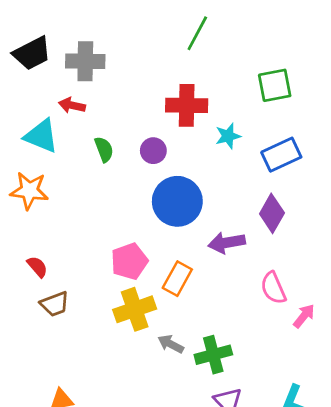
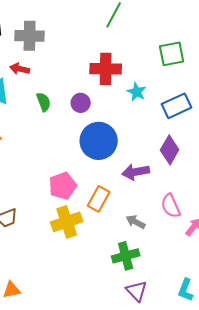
cyan star: (228, 136) -> (137, 92), turned -30
gray arrow: (171, 344) -> (136, 222), moved

